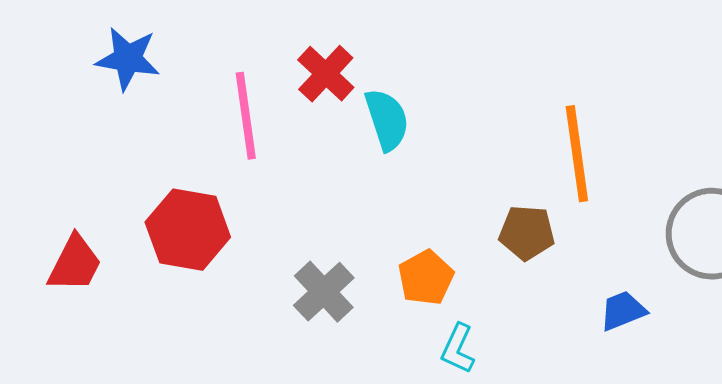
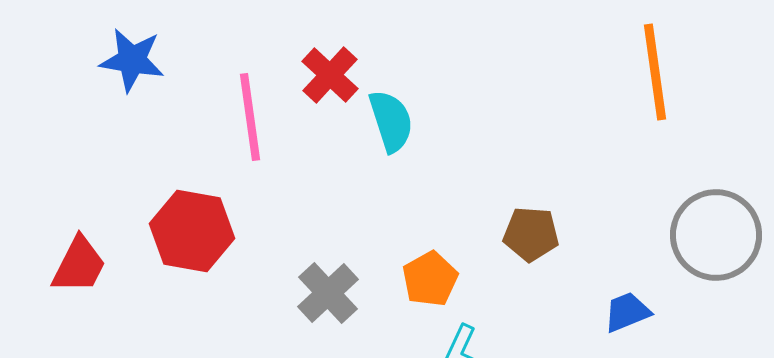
orange line: (577, 154) -> (655, 72), moved

